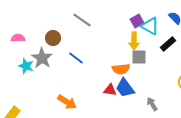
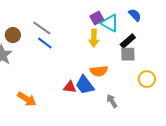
gray line: (82, 20) -> (42, 28), moved
gray square: (139, 57) -> (128, 54), moved
blue line: (76, 58) -> (45, 43), moved
orange semicircle: (121, 69) -> (99, 71), moved

